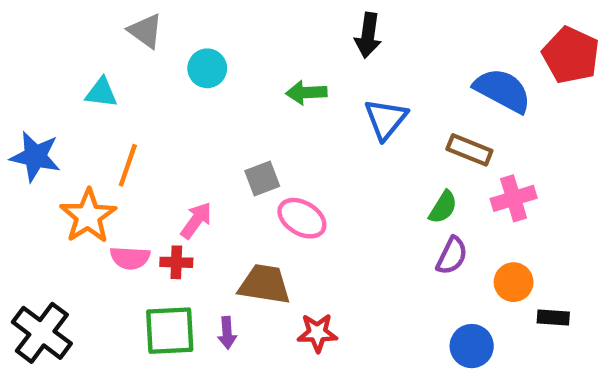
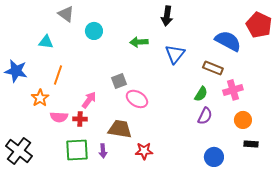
orange star: (88, 216) -> (40, 98), size x0.7
orange circle: (514, 282) -> (243, 120), moved

